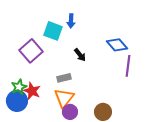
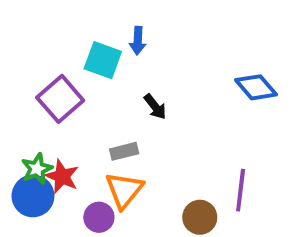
blue diamond: (117, 45) -> (256, 87), moved
purple line: (128, 66) -> (241, 190), moved
purple circle: (70, 112) -> (99, 217), moved

